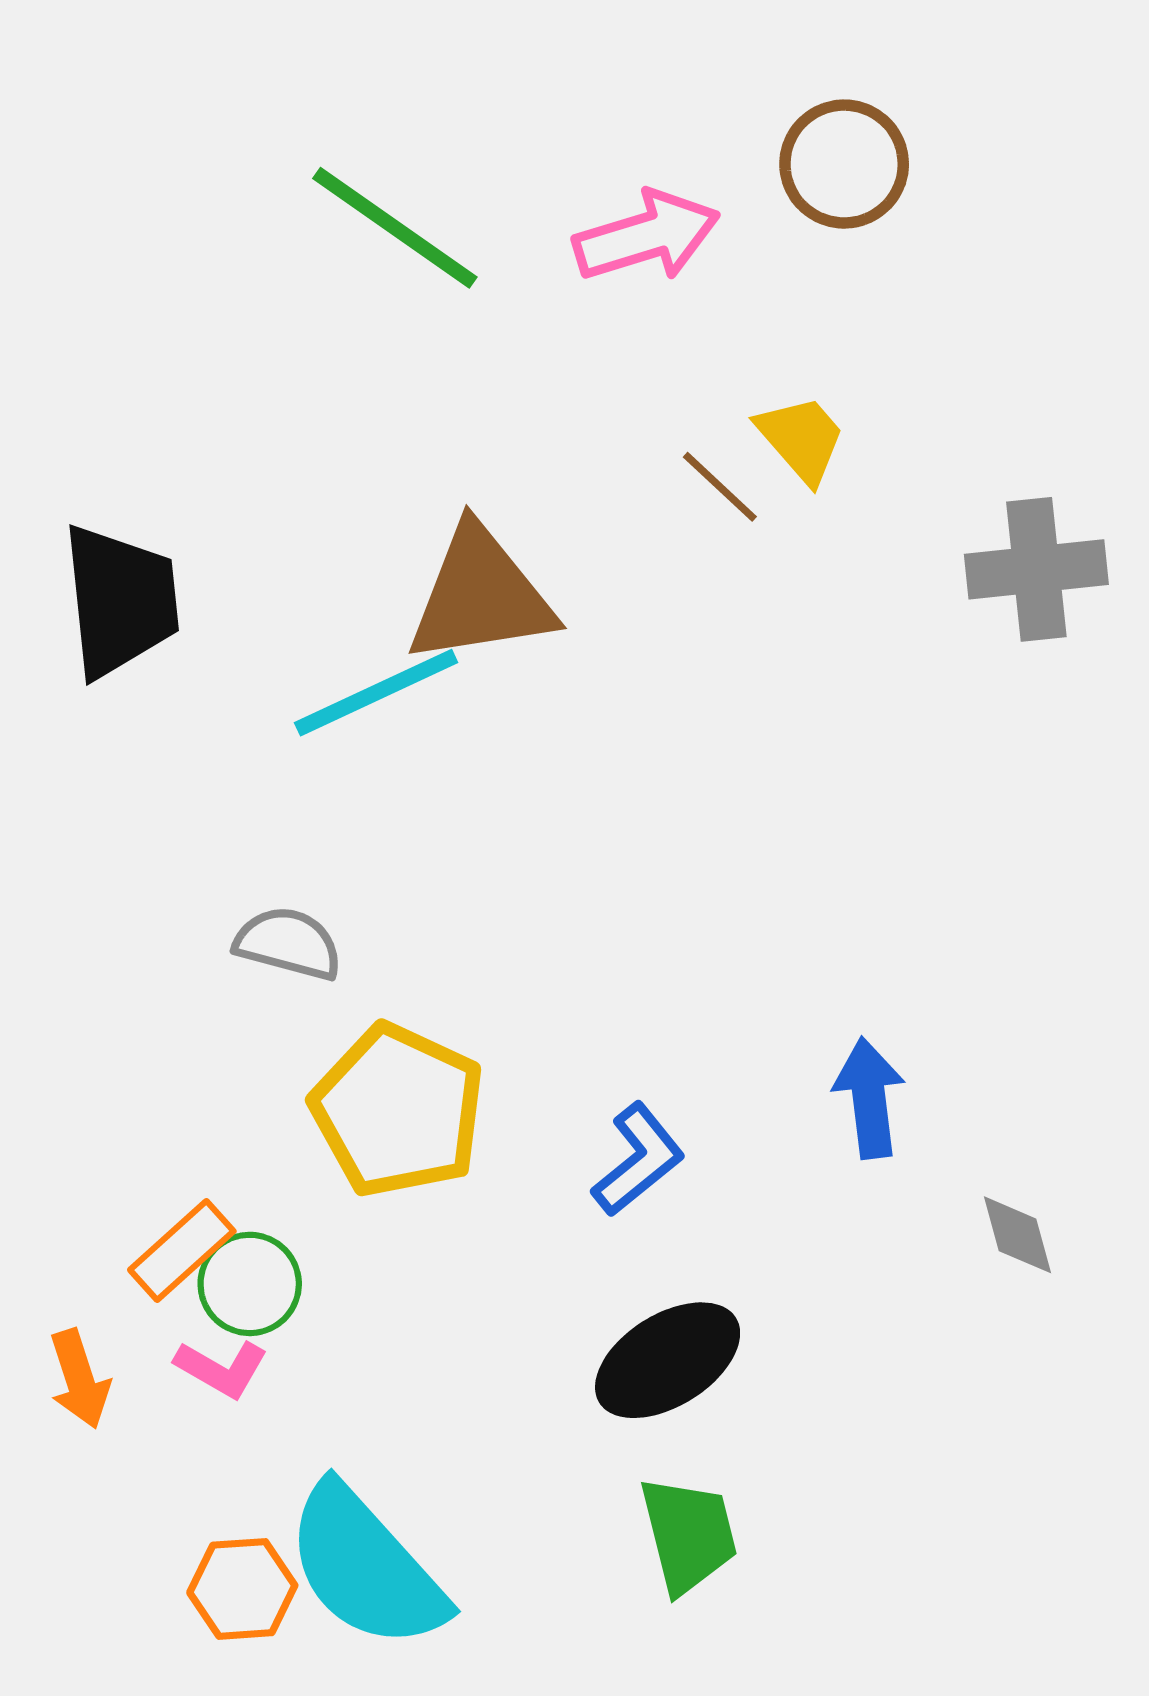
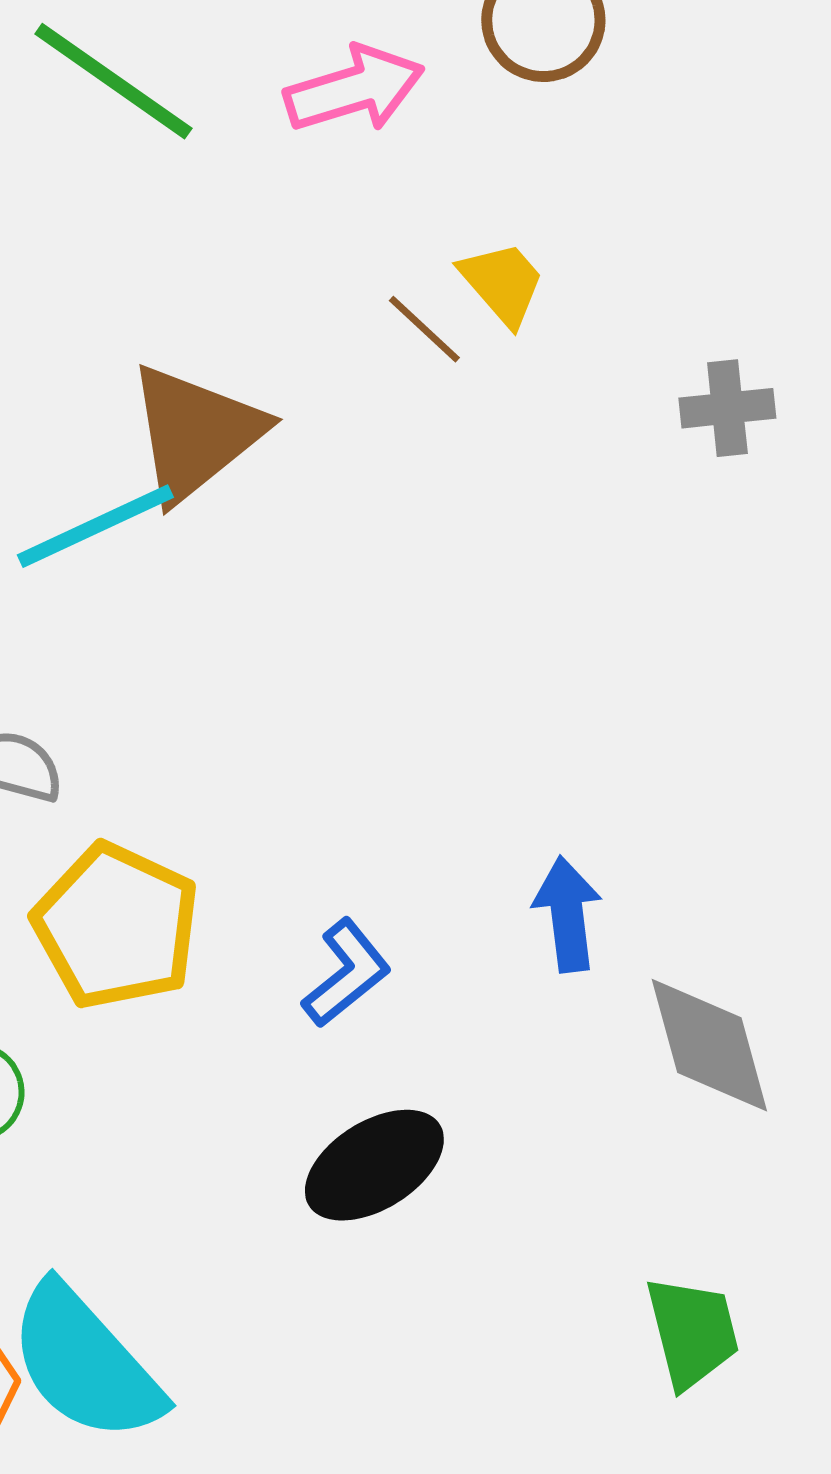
gray cross: (1036, 569) -> (727, 408), size x0.7
brown triangle: (481, 595) -> (195, 433), turned -30
gray diamond: (1018, 1235) -> (709, 1045), size x1.8
green trapezoid: (688, 1535) -> (692, 1332), moved

